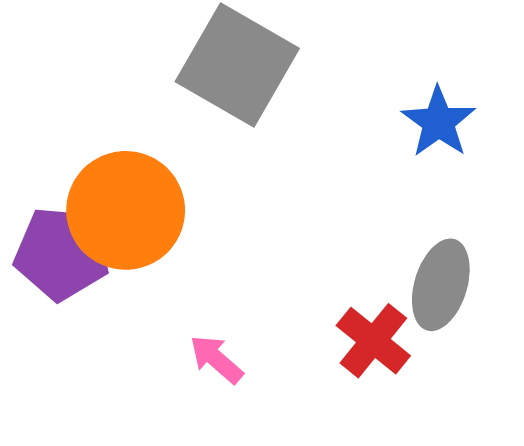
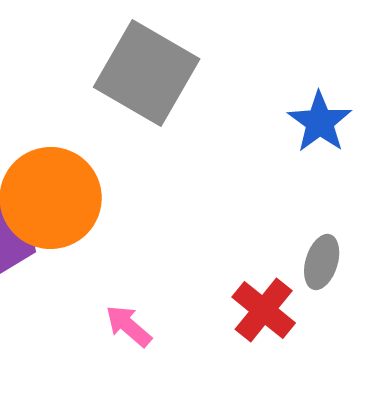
gray ellipse: (441, 285) -> (322, 262), size x0.7

